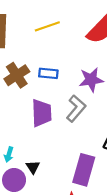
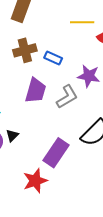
yellow line: (47, 26) -> (82, 22), moved

